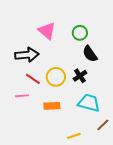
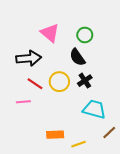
black semicircle: (90, 54) -> (77, 57), moved
orange rectangle: (52, 106) -> (55, 135), moved

